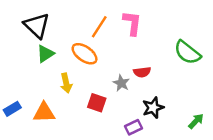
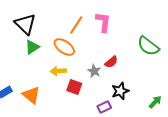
red semicircle: (142, 72) -> (111, 62), turned -32
yellow arrow: (66, 83) -> (58, 71), moved, turned 98
orange triangle: (44, 113) -> (31, 95), turned 42

